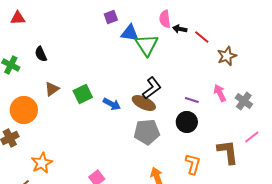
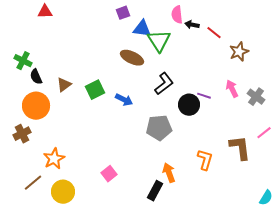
red triangle: (18, 18) -> (45, 12), moved
black semicircle: (41, 54) -> (36, 77), moved
brown ellipse: (144, 103) -> (132, 58), moved
black circle: (187, 122) -> (189, 105), moved

